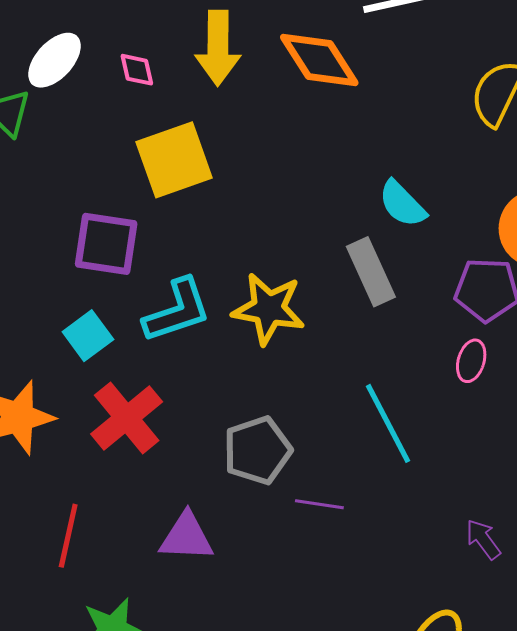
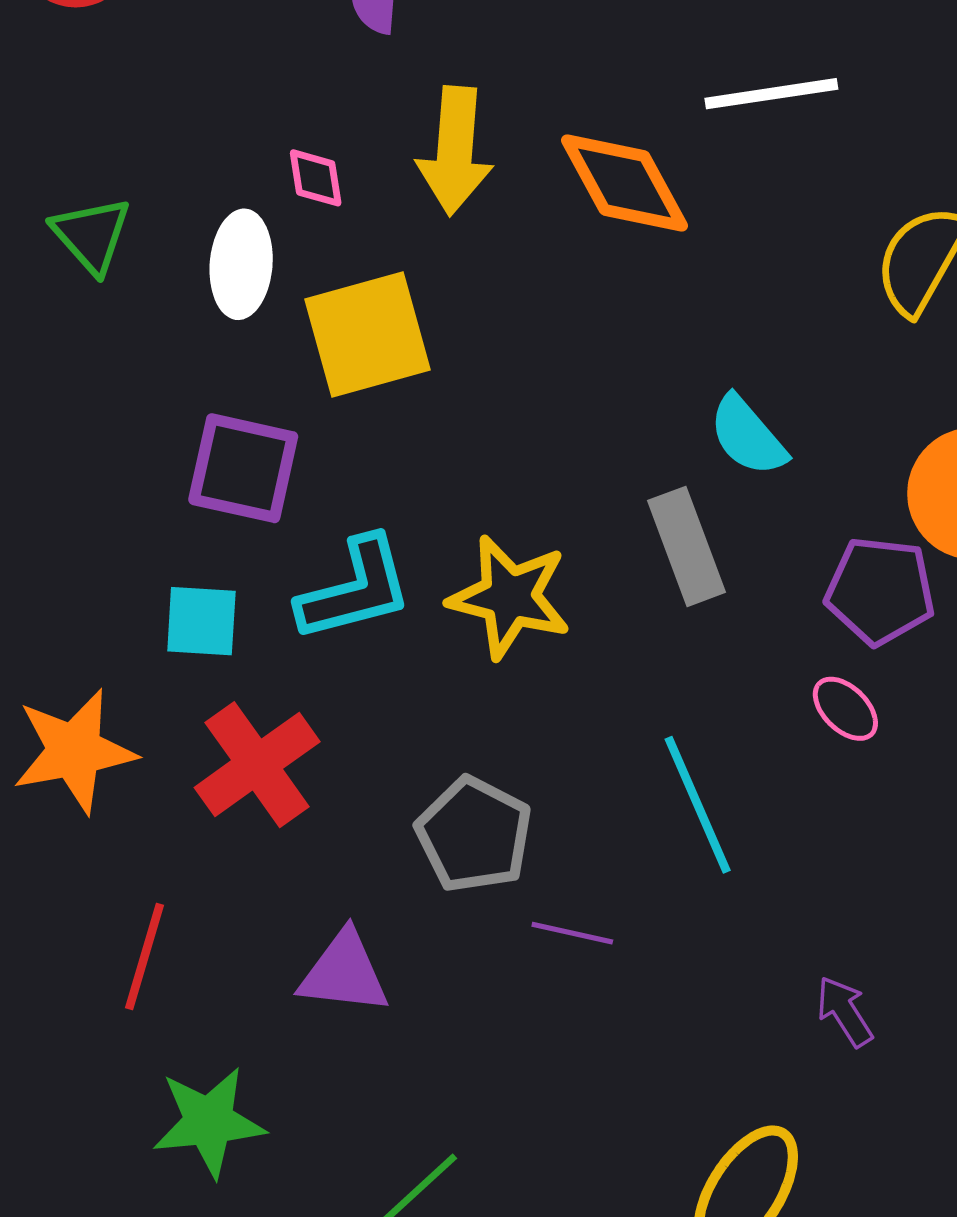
white ellipse: (54, 60) -> (241, 264), moved, turned -42
cyan square: (88, 336) -> (201, 621), turned 36
pink ellipse: (471, 361) -> (845, 709), turned -66
gray pentagon: (257, 450) -> (474, 835), turned -30

